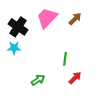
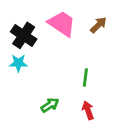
pink trapezoid: (47, 18) -> (62, 24), turned 80
red arrow: (75, 78) -> (88, 110), moved, turned -64

